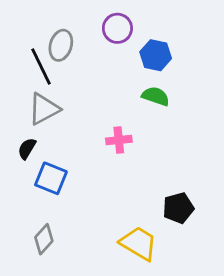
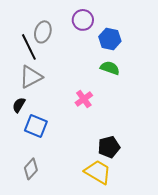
pink cross: (119, 140) -> (84, 99), turned -30
black pentagon: (178, 208) -> (109, 147), moved

